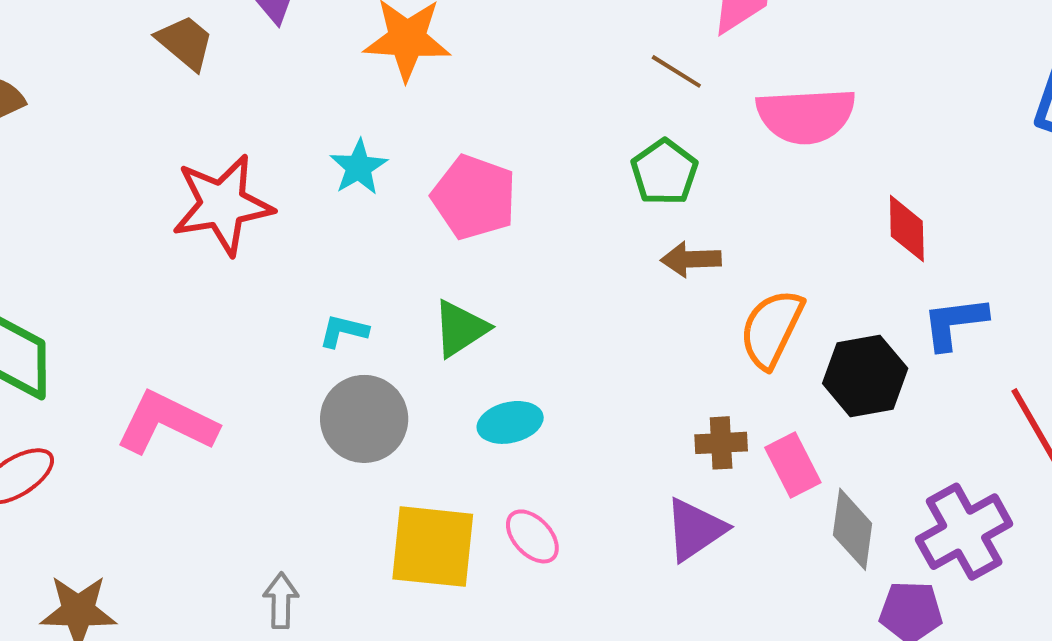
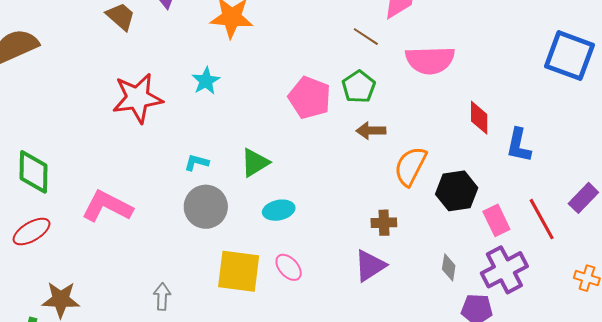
pink pentagon: (474, 197) -> (310, 98), moved
blue L-shape: (955, 323) -> (519, 145), moved, turned -72
pink rectangle: (793, 465) -> (496, 220), moved
gray diamond: (853, 529) -> (449, 267), size x0.7

